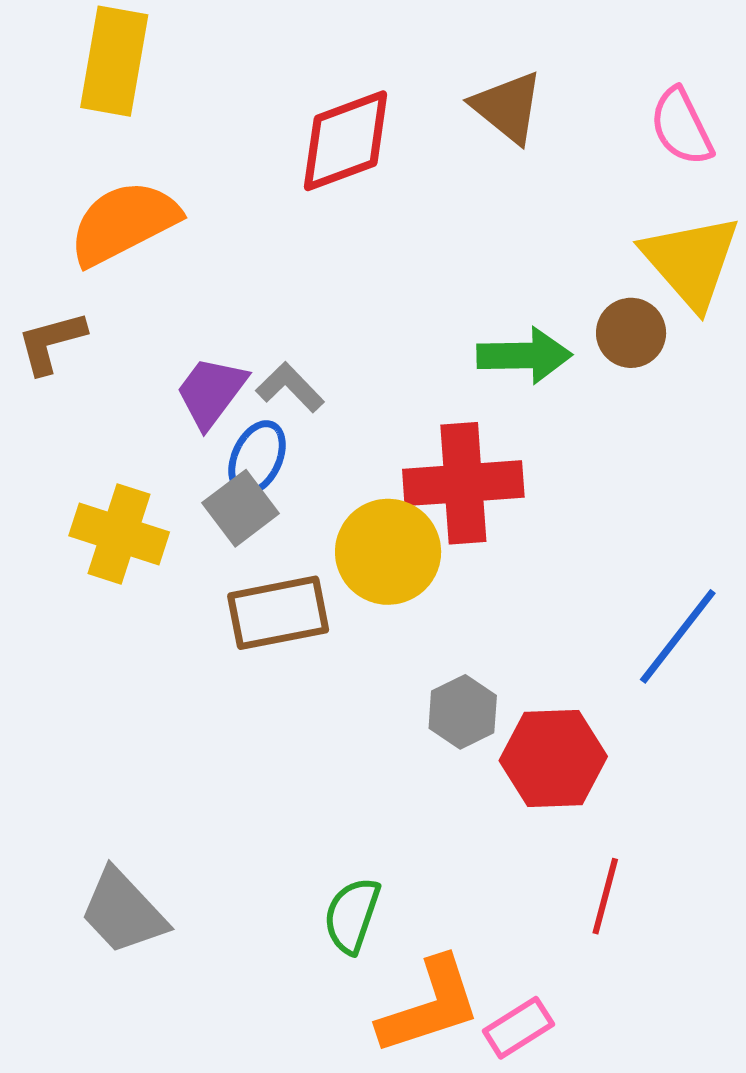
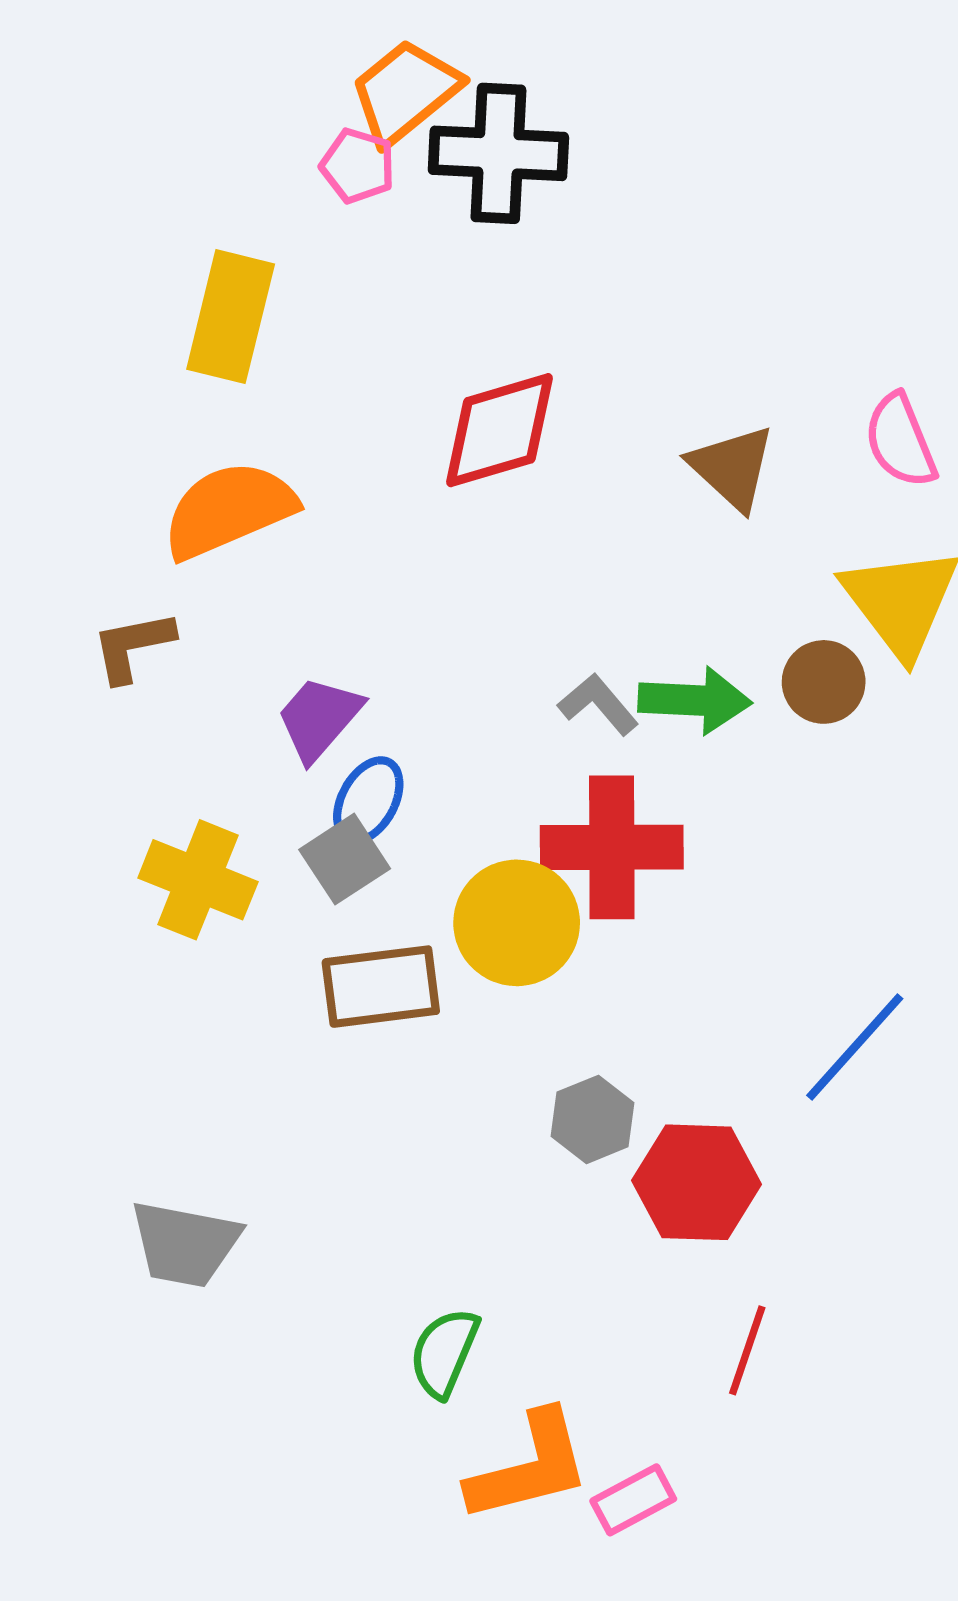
brown triangle: (508, 107) -> (732, 468), moved
gray L-shape: (290, 387) -> (598, 704), moved
gray trapezoid: (123, 912) -> (185, 1244), moved, turned -40

